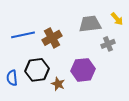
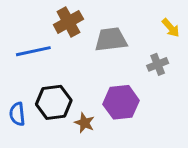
gray trapezoid: (90, 24) -> (111, 39), moved
brown cross: (52, 38) -> (68, 22), moved

